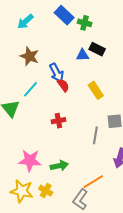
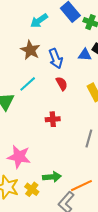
cyan arrow: (25, 21) -> (39, 21), moved
blue arrow: (57, 73) -> (56, 59), moved
green arrow: (59, 166) -> (52, 177), moved

